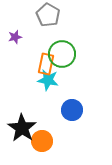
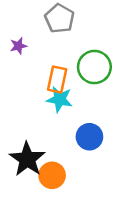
green circle: (62, 54) -> (94, 67), moved

